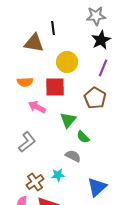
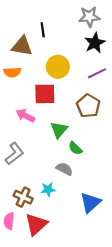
purple line: (103, 68) -> (97, 73), turned 42
orange semicircle: (25, 82) -> (12, 72), moved
brown cross: (35, 182) -> (23, 197), turned -30

